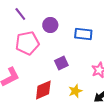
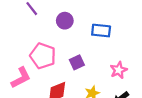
pink pentagon: (27, 43) -> (43, 56), moved, turned 30

